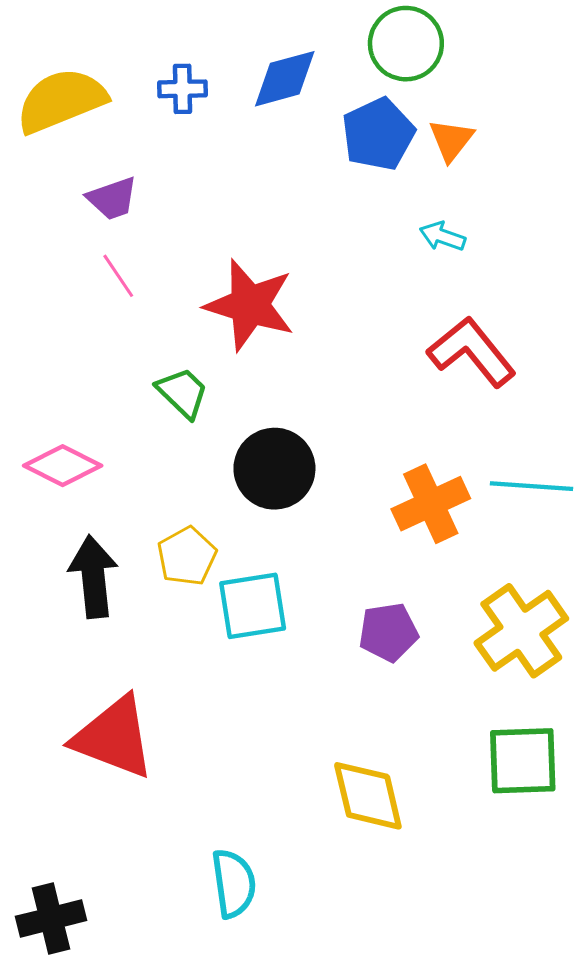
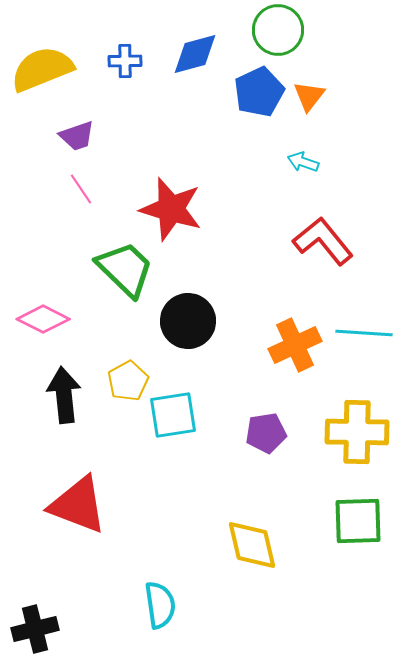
green trapezoid: (182, 393) -> (125, 269), size x1.6
yellow cross: (521, 631) -> (357, 432), turned 36

